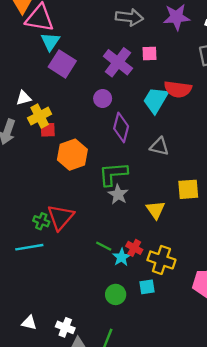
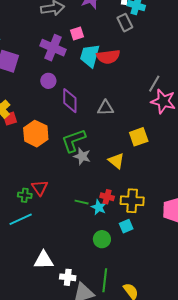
cyan trapezoid: (156, 100) -> (90, 56), moved
red triangle: (61, 217) -> (40, 188), size x0.7
white triangle: (29, 323) -> (44, 260), moved, size x1.5

